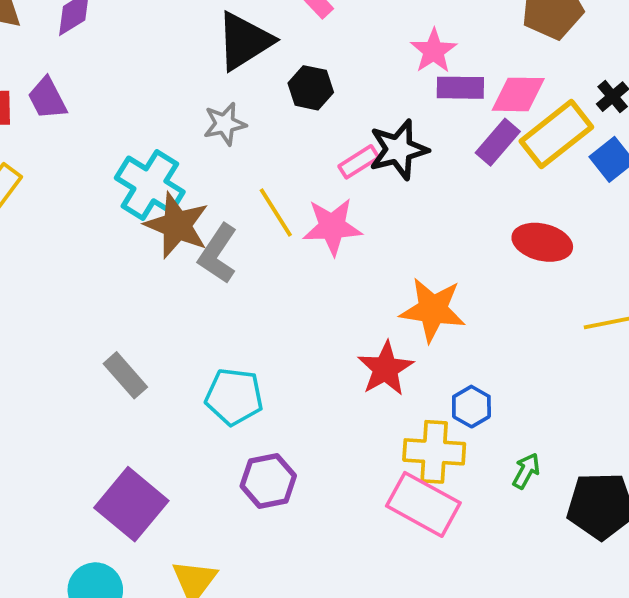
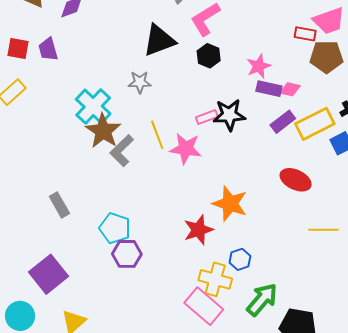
black hexagon: (311, 88) -> (209, 56), moved
pink diamond: (518, 94) -> (290, 89), moved, size x0.7
green arrow: (526, 471) -> (262, 300), size x1.8
purple hexagon: (268, 481) -> (127, 254), moved

